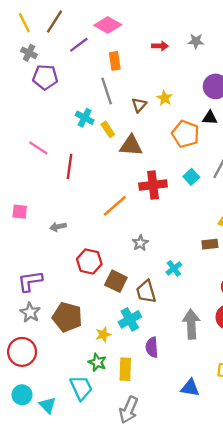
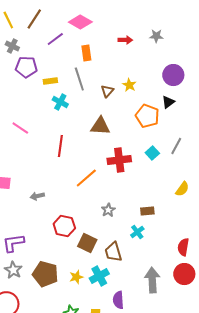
black triangle: (210, 118) -> (168, 102), turned -40
yellow rectangle: (108, 129) -> (50, 81), moved, turned -64
red line: (70, 166) -> (60, 146), moved
brown rectangle: (210, 244) -> (147, 211), moved
yellow star: (103, 335) -> (76, 277), moved

